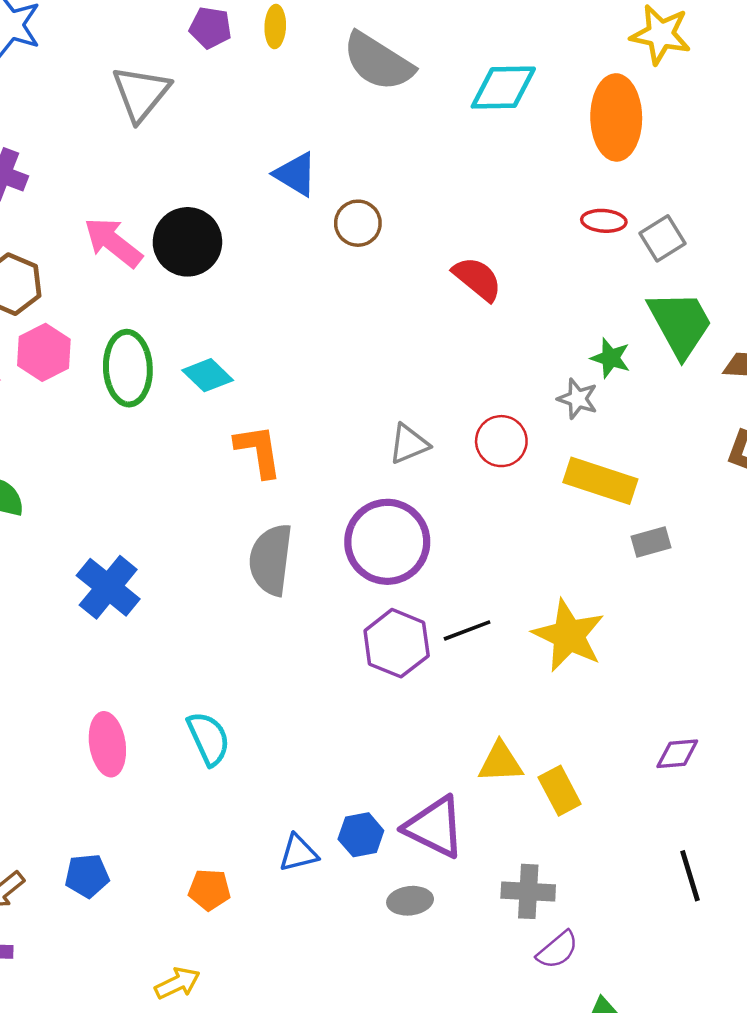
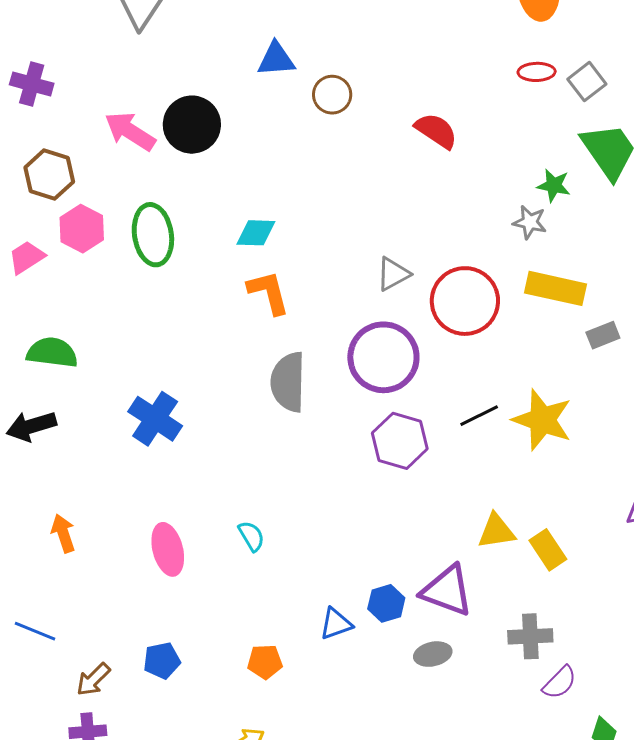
blue triangle: (296, 174) -> (276, 59), turned -30
cyan diamond: (208, 375) -> (256, 233), moved, turned -36
red circle: (501, 441) -> (465, 301), moved, size x1.6
black line: (467, 630) -> (479, 416), moved
cyan semicircle: (209, 738) -> (251, 536), size x0.7

